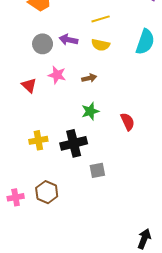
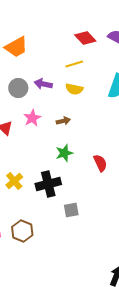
pink star: (57, 75) -> (32, 118), turned 30
yellow cross: (38, 140) -> (14, 181), turned -30

